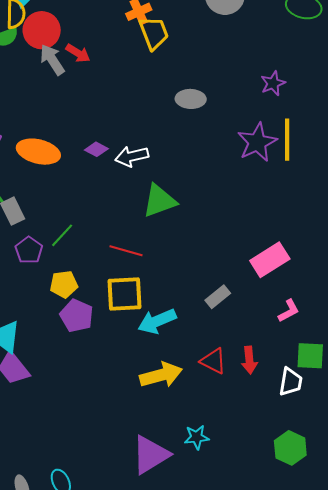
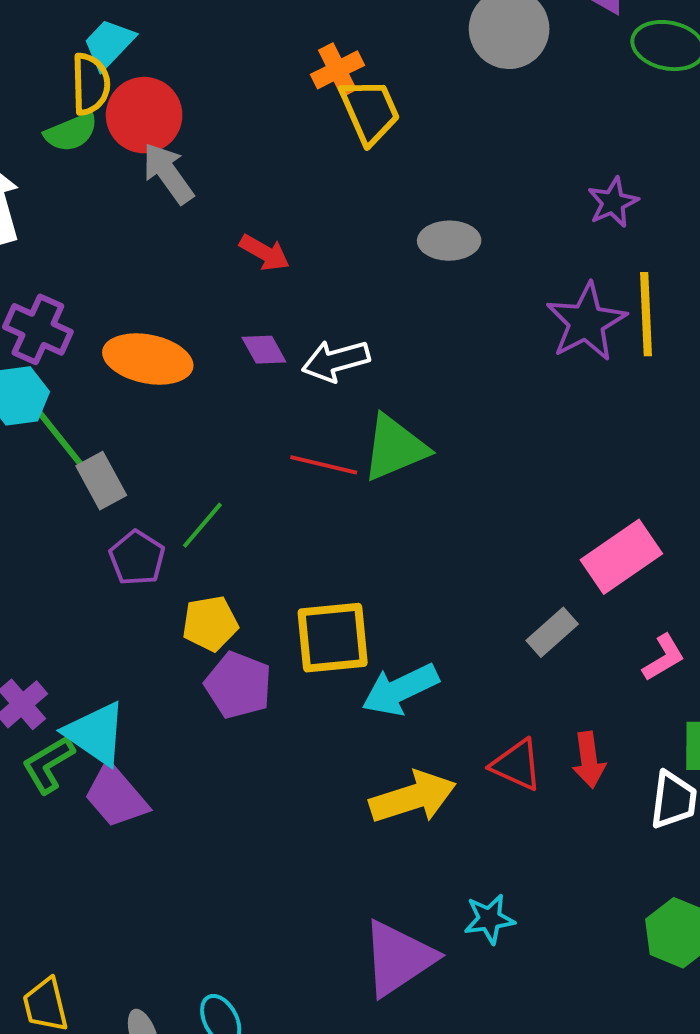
red arrow: (78, 53) -> (265, 253), moved
purple diamond: (96, 149) -> (264, 350), turned 35
red line: (126, 251) -> (324, 465), moved
gray rectangle: (218, 297) -> (552, 632), moved

